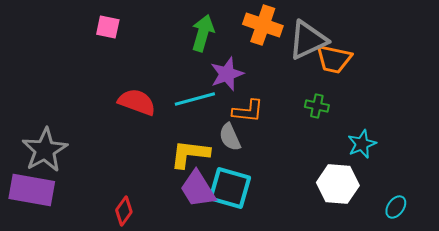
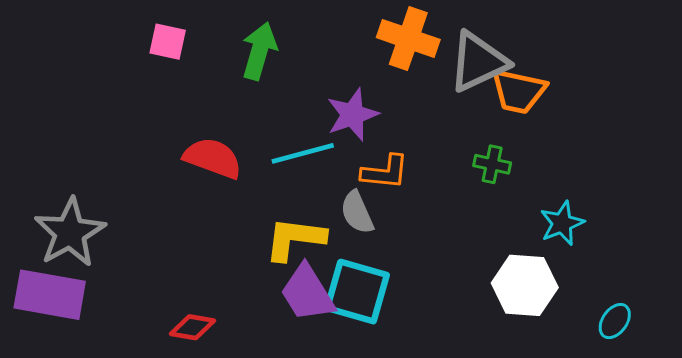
green arrow: (203, 33) -> (259, 51), moved
red diamond: (124, 211) -> (192, 327), turned 64

